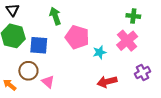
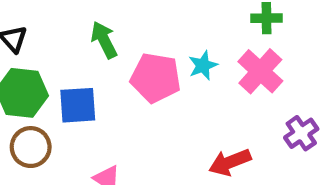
cyan star: (99, 52) -> (203, 65), moved
brown circle: (28, 71) -> (31, 147), moved

